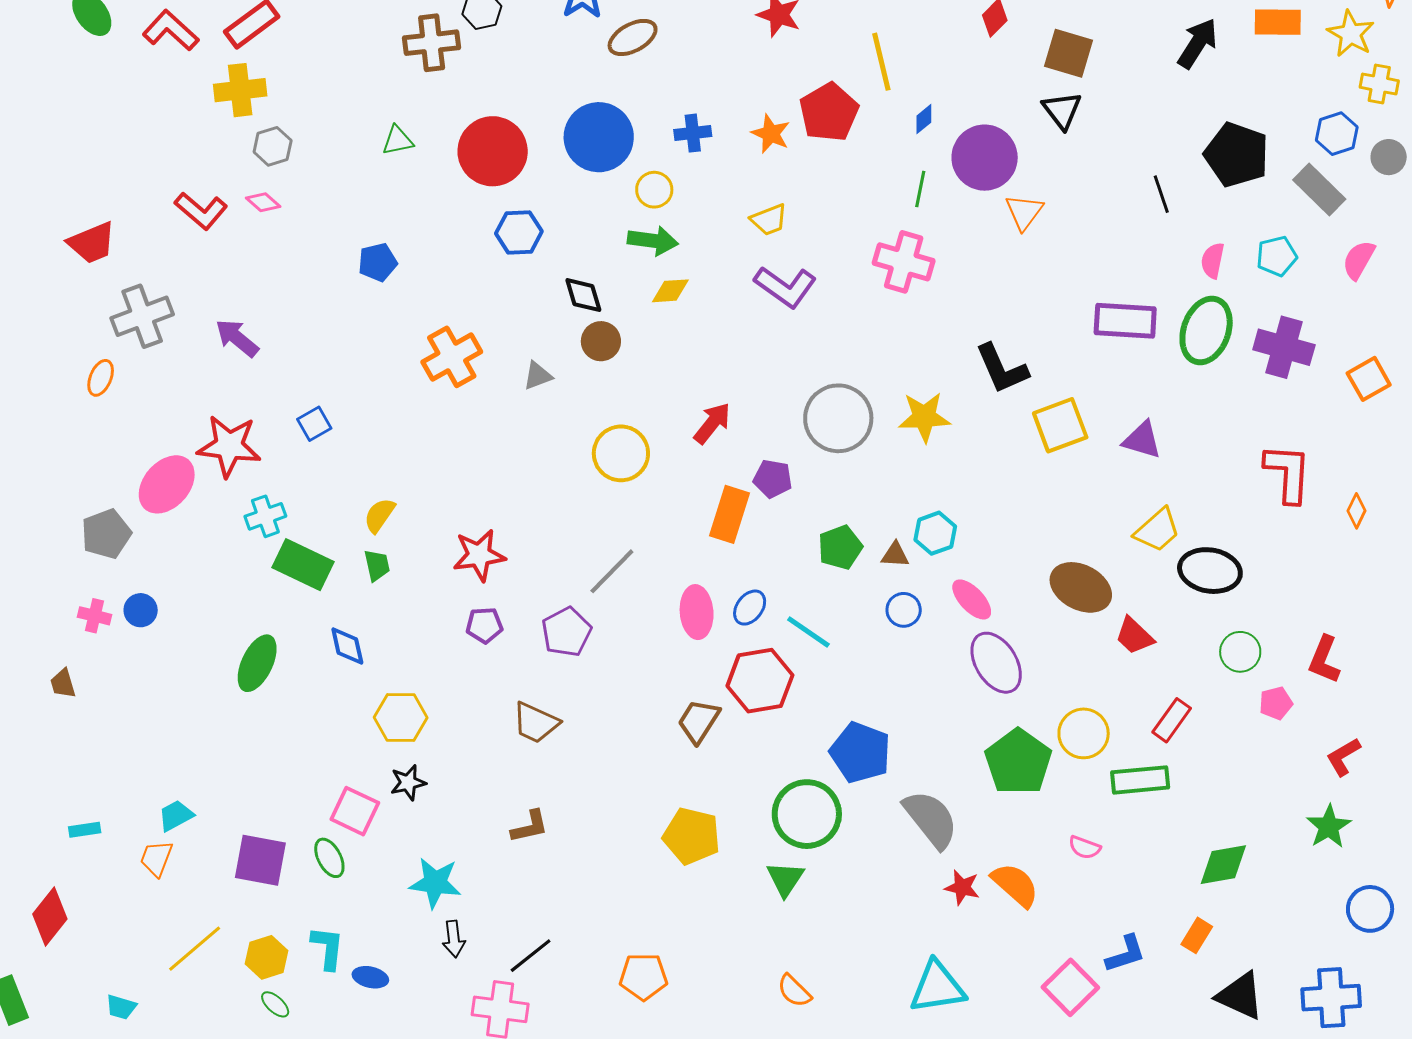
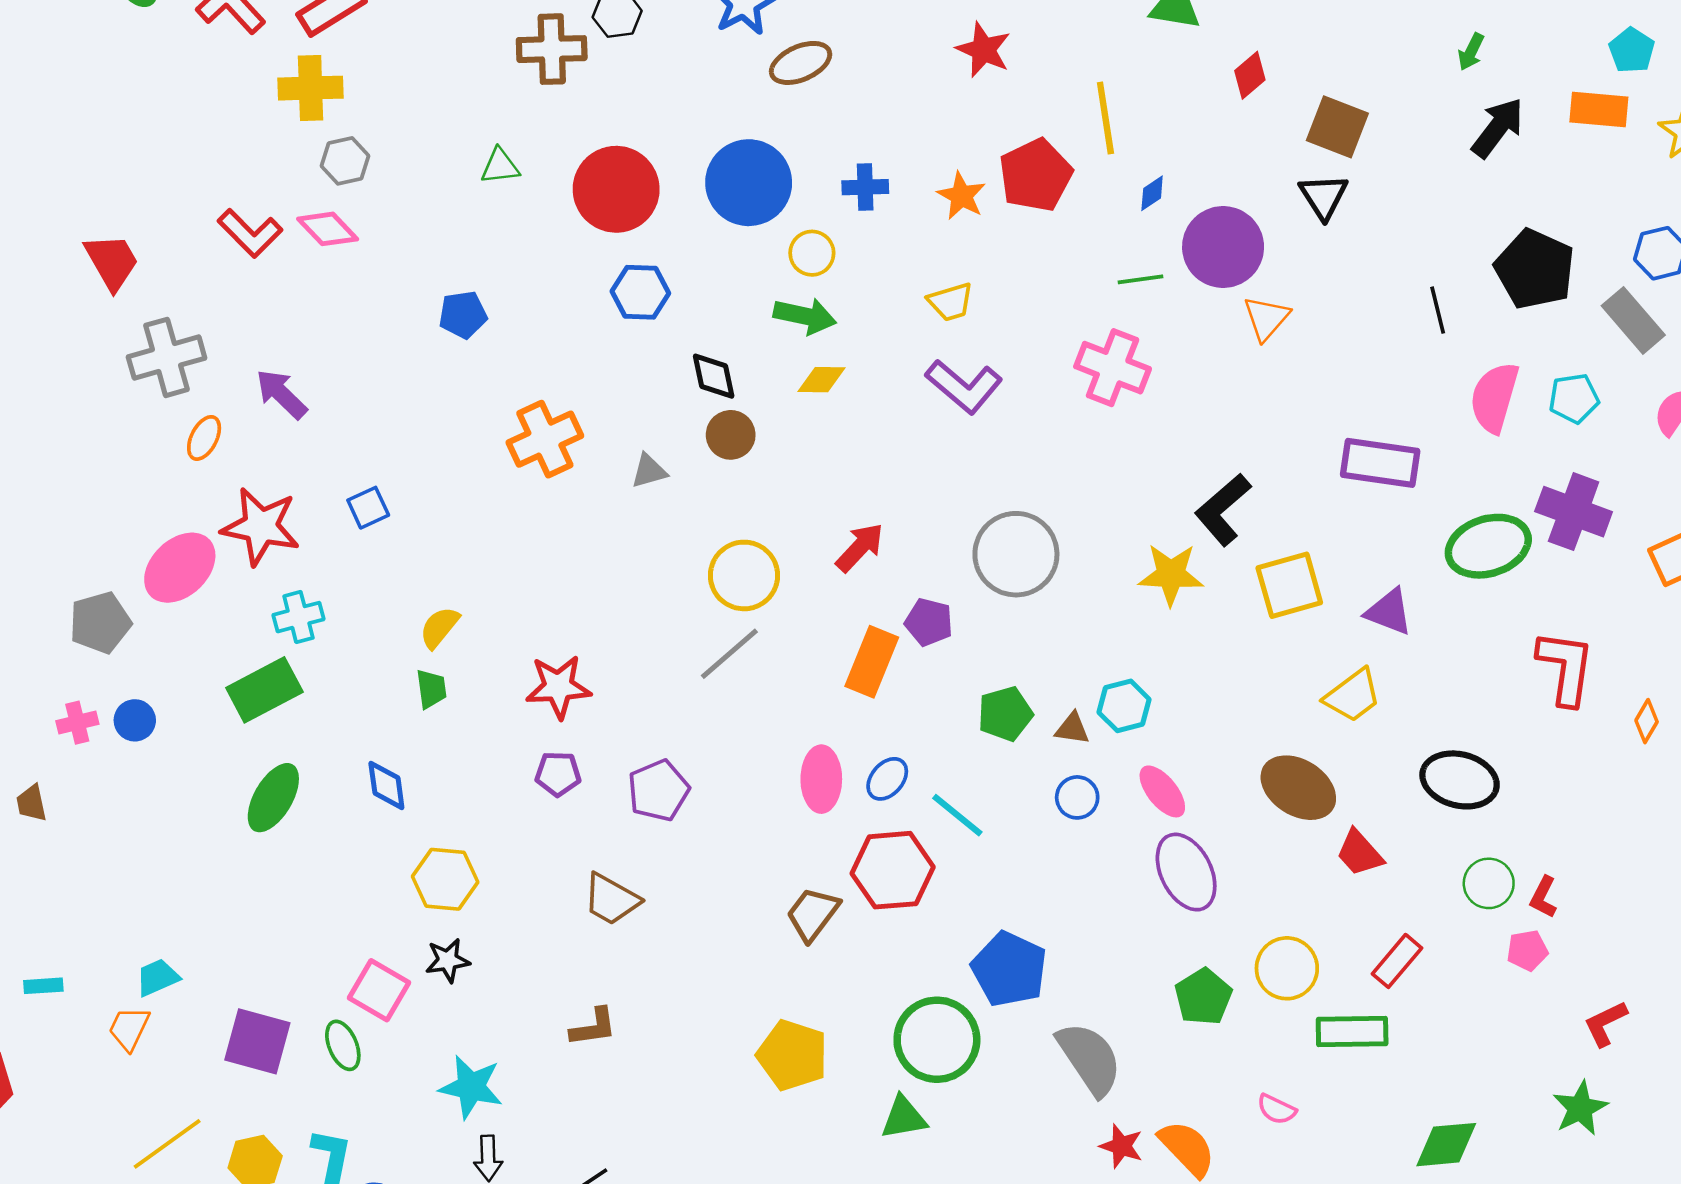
green line: (920, 189) -> (1141, 279), turned 66
pink diamond: (263, 202) -> (328, 229), size x1.4
red trapezoid: (92, 243) -> (112, 262), turned -102
pink semicircle: (1213, 261) -> (1494, 397), size x1.6
green ellipse: (1206, 330) -> (1488, 546), moved, turned 48
black L-shape: (1002, 369) -> (1223, 510), turned 68
orange ellipse: (101, 378) -> (204, 438), moved
yellow star: (924, 417) -> (1171, 574), moved
yellow trapezoid: (1157, 530) -> (1353, 696), moved
green rectangle: (303, 565) -> (264, 690), moved, turned -58
gray line: (612, 571) -> (729, 654), moved
pink cross: (95, 616) -> (77, 723), turned -32
red L-shape: (1324, 660) -> (1543, 897), moved, size x0.7
green pentagon: (1018, 762) -> (1203, 997), size x0.7
green triangle: (785, 879) -> (904, 1118), turned 42

